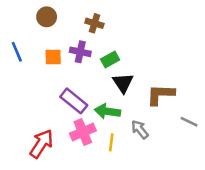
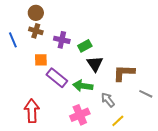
brown cross: (94, 23) -> (36, 31), moved
orange square: (53, 57) -> (41, 60), moved
pink cross: (83, 132) -> (80, 115), moved
yellow line: (111, 142) -> (118, 121), moved, turned 40
red arrow: (41, 144) -> (32, 111), turned -35

